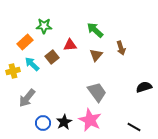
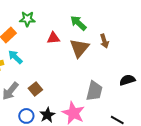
brown triangle: (96, 55) -> (79, 48), size x1.5
brown square: (52, 57) -> (35, 89), moved
gray trapezoid: (97, 92) -> (94, 91), moved, turned 50

